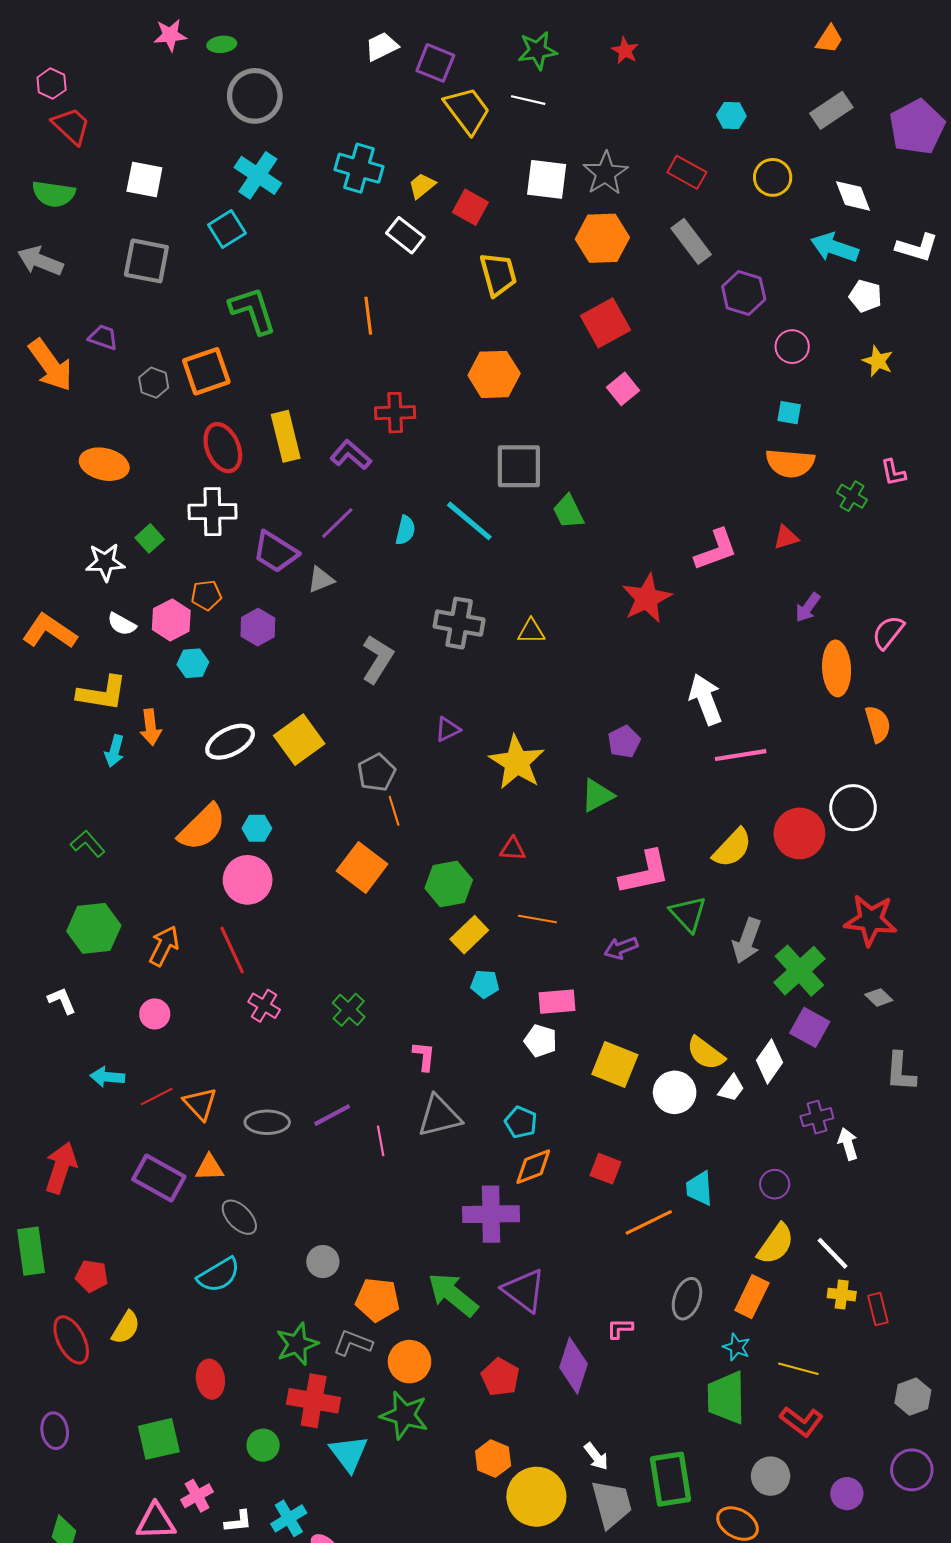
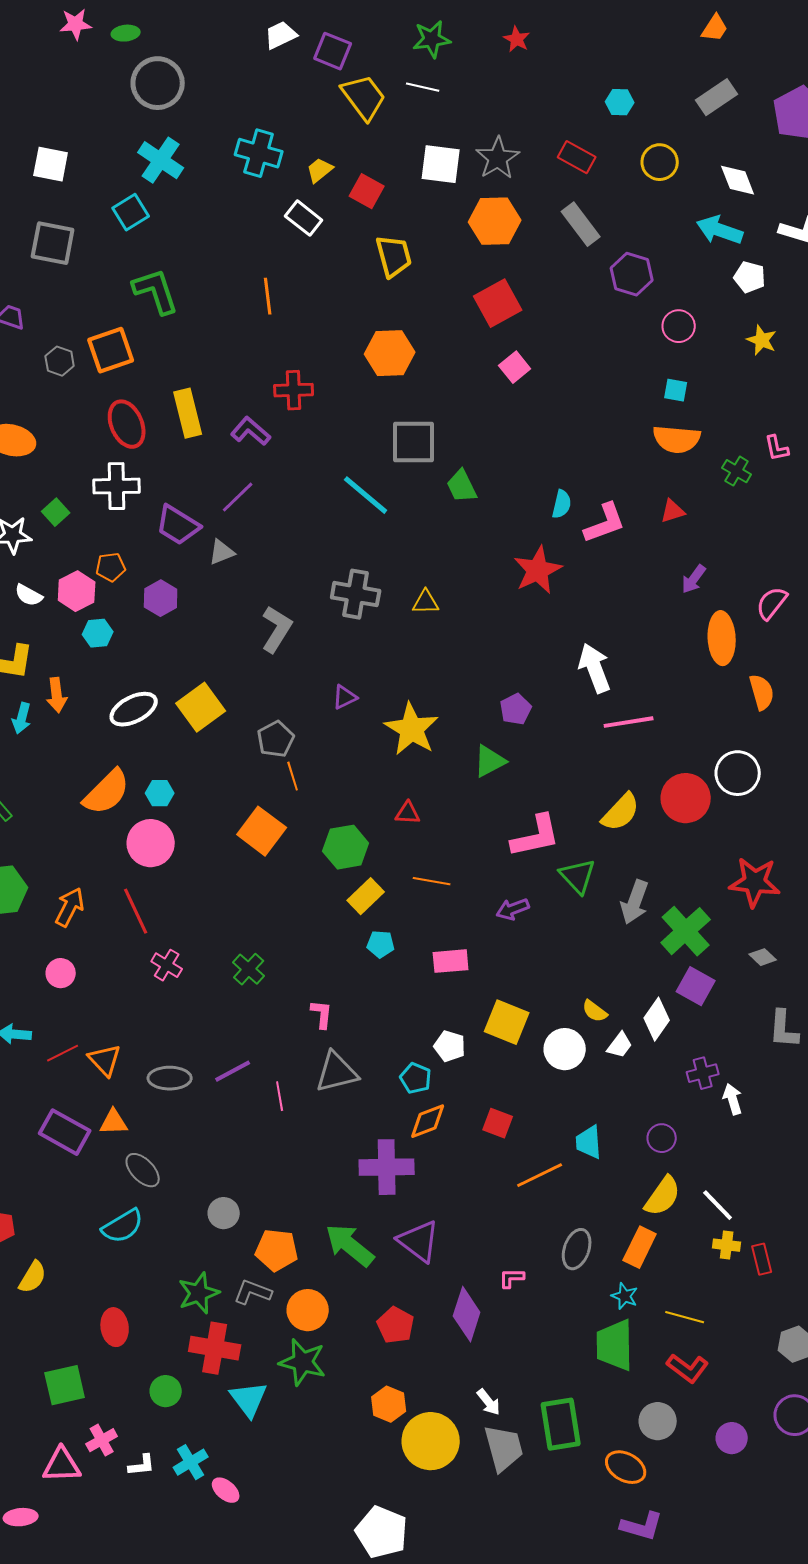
cyan semicircle: (405, 530) -> (562, 504), moved
white pentagon: (541, 1041) -> (450, 1046), moved
yellow semicircle: (706, 1053) -> (595, 1011), size x0.7

